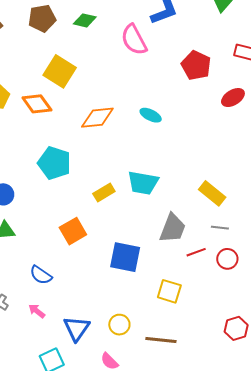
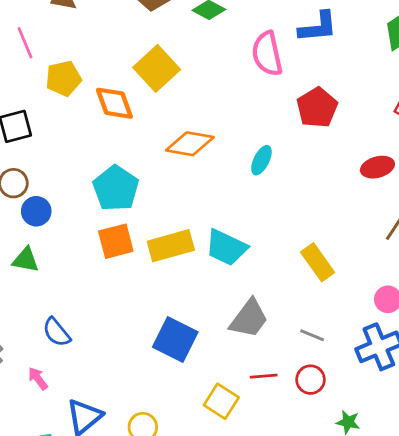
red pentagon: (196, 65) -> (317, 108), moved
cyan ellipse: (151, 115) -> (261, 160), turned 75
yellow rectangle: (104, 192) -> (171, 246), size x1.5
yellow rectangle: (212, 193) -> (318, 262), moved
orange square: (73, 231) -> (116, 241), moved
red line: (196, 252) -> (264, 376), moved

